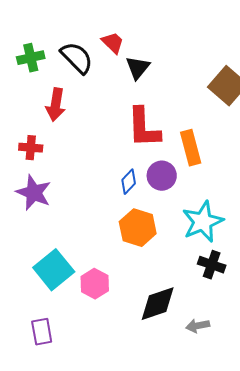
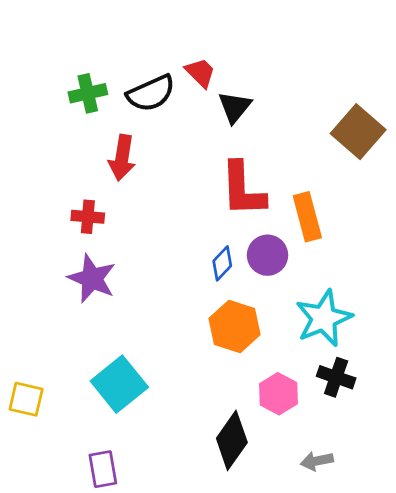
black semicircle: (77, 58) -> (151, 93), turned 111
pink hexagon: (95, 284) -> (278, 394), moved
black diamond: (158, 304) -> (232, 440), moved, turned -36

